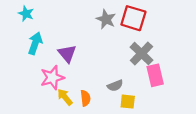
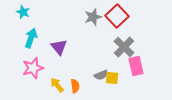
red square: (133, 18) -> (117, 16), turned 30
gray star: (106, 19) -> (93, 17), turned 30
pink star: (52, 78) -> (33, 68), moved
yellow square: (128, 102) -> (112, 78), moved

